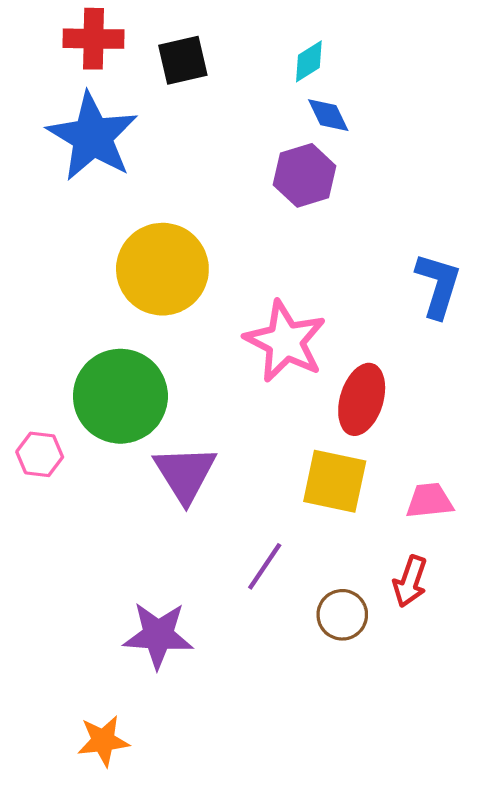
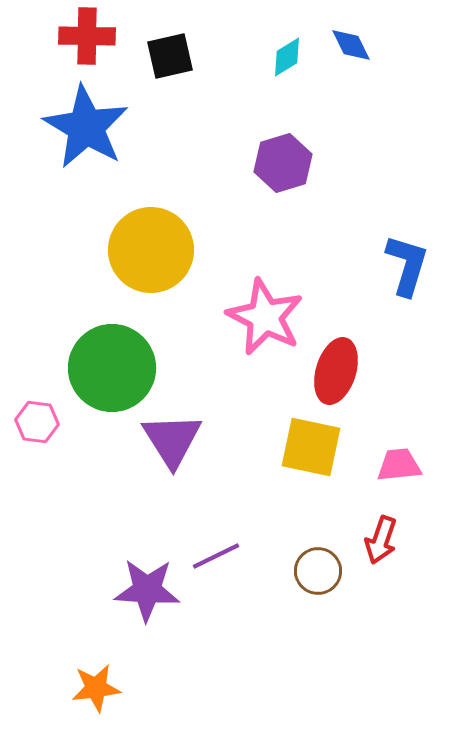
blue diamond: (328, 115) -> (351, 45), moved
purple line: (265, 566) -> (216, 556), moved, turned 30

